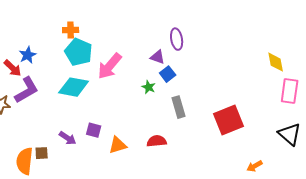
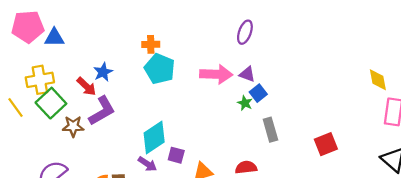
purple ellipse: (177, 39) -> (245, 32), moved, turned 30
pink arrow: (110, 66) -> (216, 74), moved, turned -128
cyan diamond: (74, 87) -> (154, 137), moved, turned -44
green star: (149, 87) -> (245, 103), moved
red square: (229, 120) -> (326, 144), size x0.7

